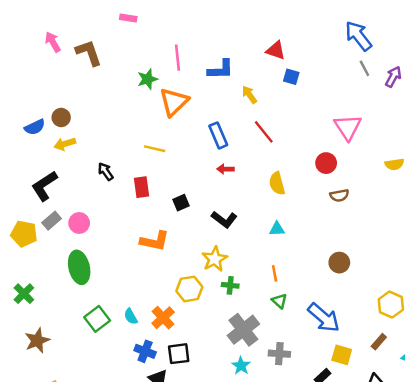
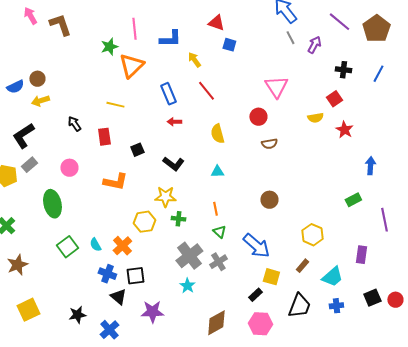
pink circle: (79, 223) -> (69, 168), moved
yellow star: (215, 259) -> (165, 197), turned 30
gray cross: (279, 354) -> (218, 262), moved, turned -36

